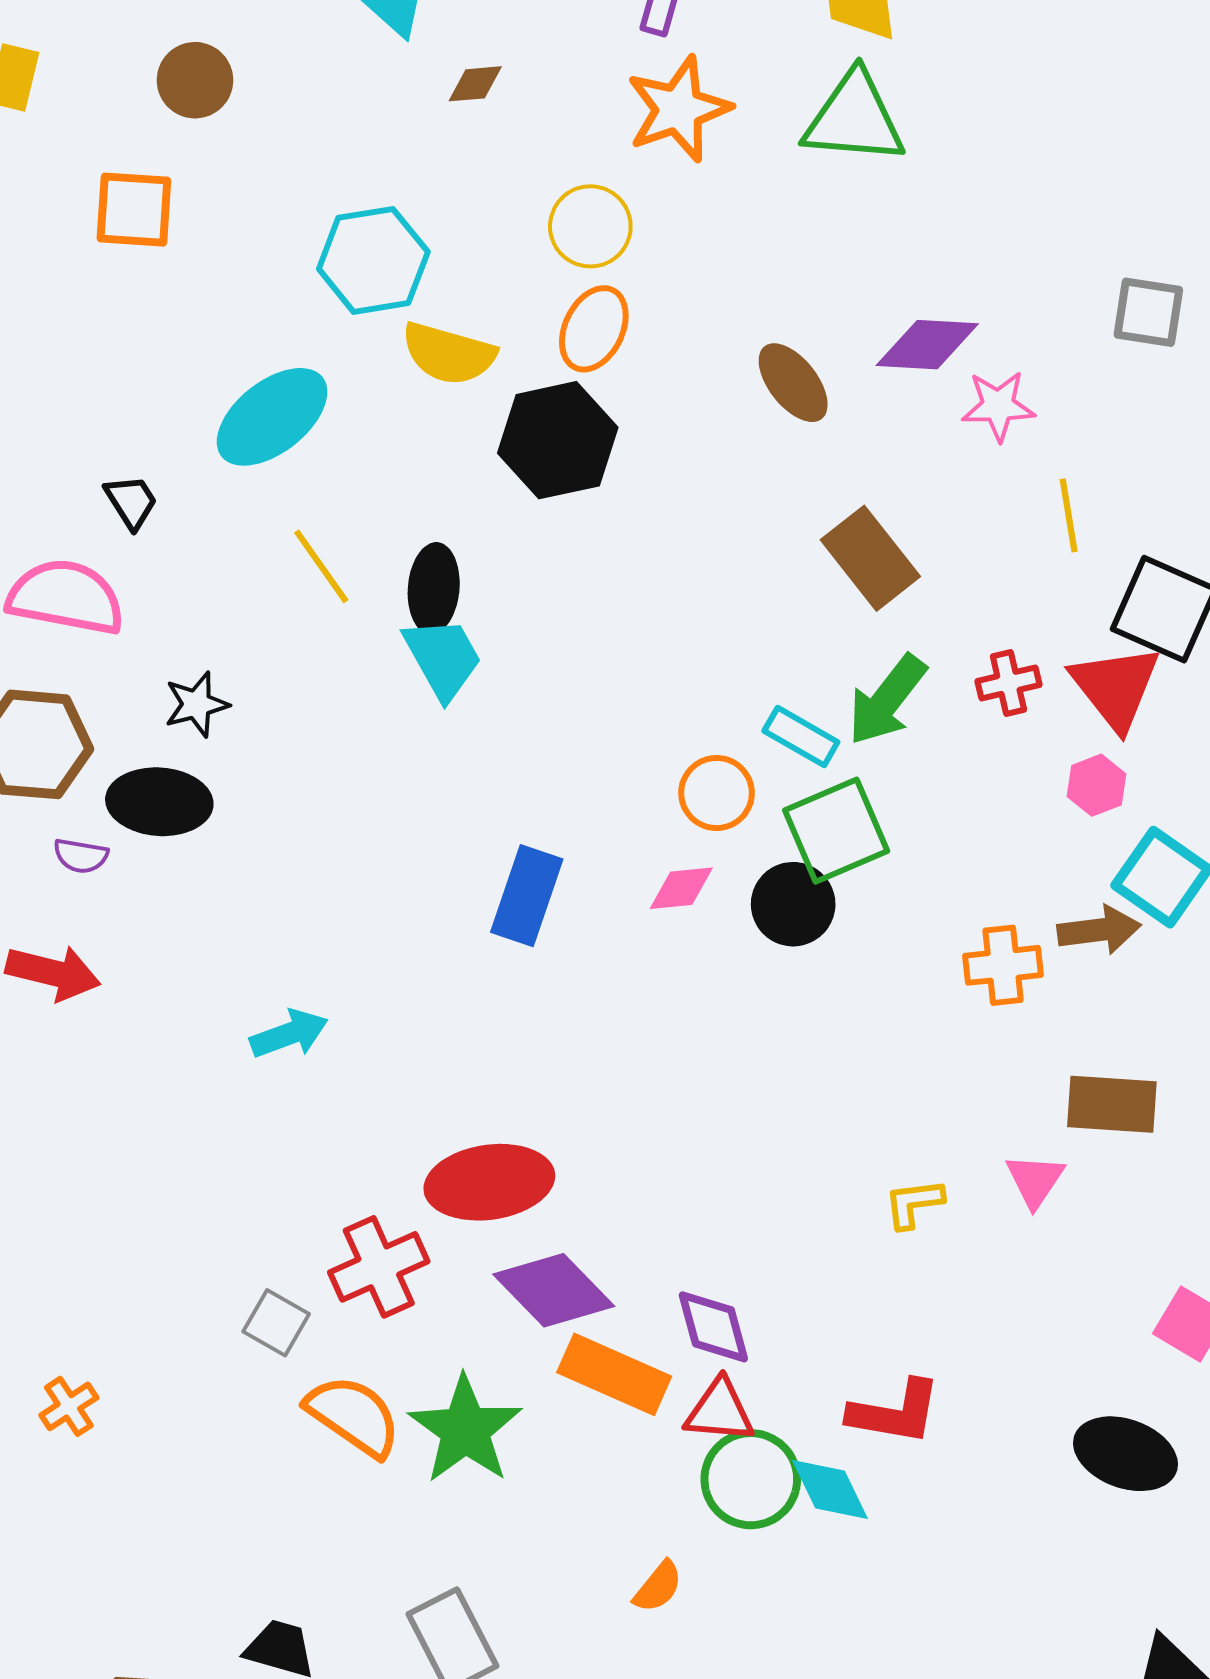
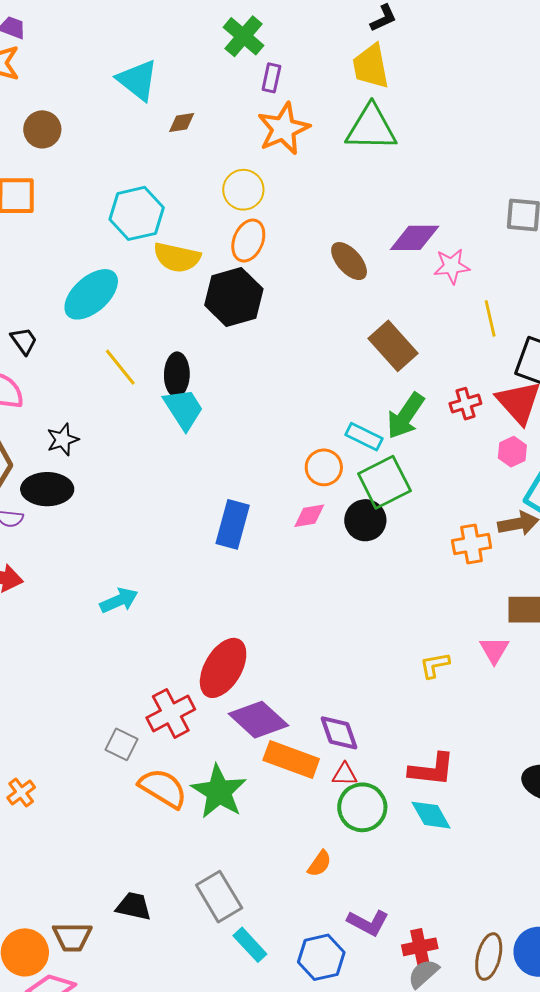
red ellipse: (489, 1182) -> (223, 668), turned -48
red triangle: (720, 1411) -> (345, 774), size x0.7
cyan diamond: (830, 1489) -> (431, 815), moved

